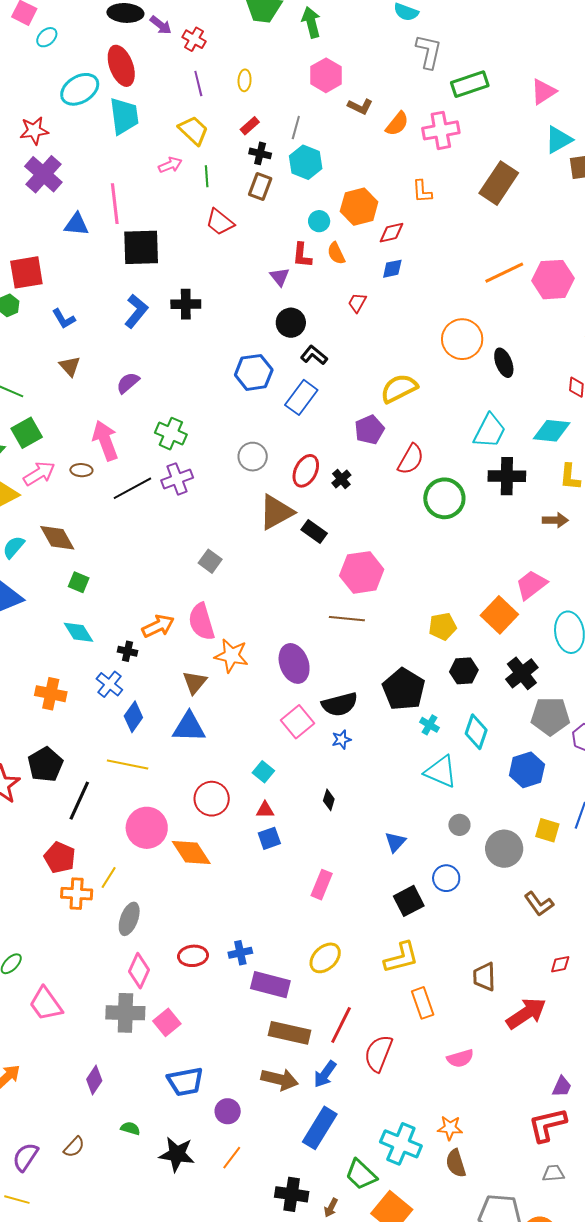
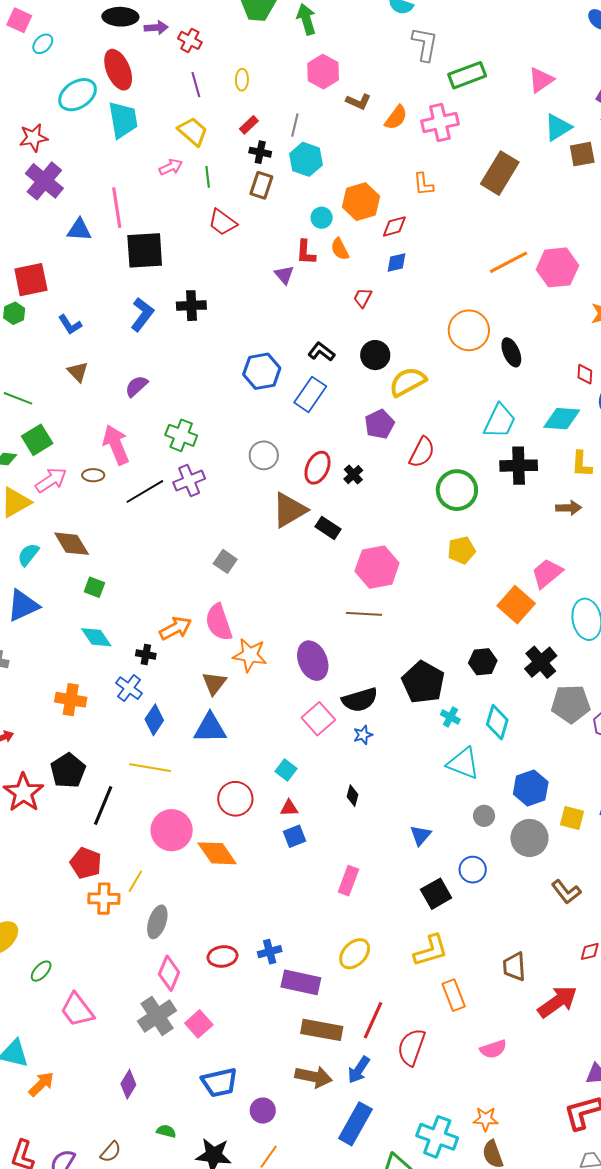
purple arrow: (161, 25) -> (156, 28), turned -40
black circle: (291, 323) -> (375, 355), moved
yellow pentagon: (443, 626) -> (461, 550), moved
blue hexagon: (527, 770) -> (531, 788), moved
gray cross: (125, 1013) -> (157, 1016), turned -33

